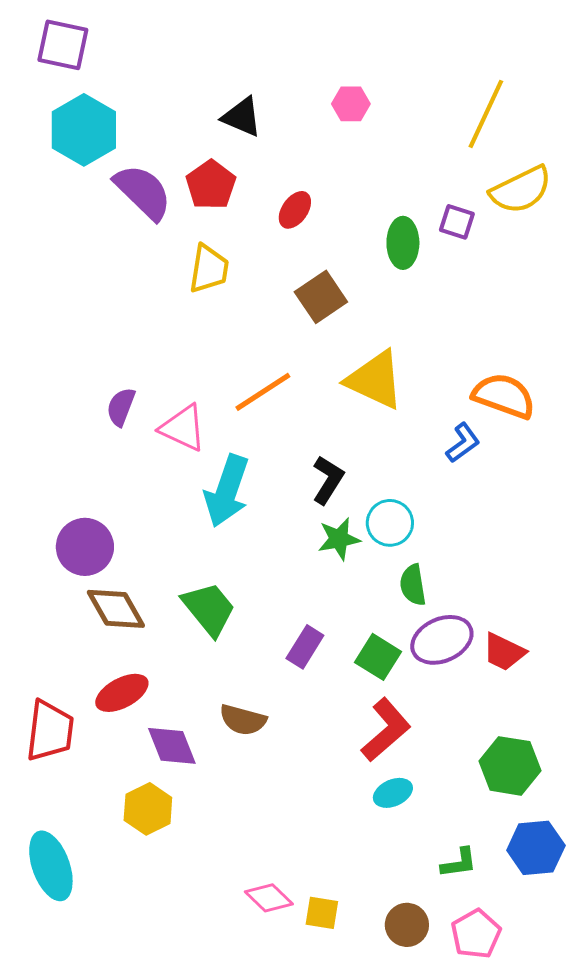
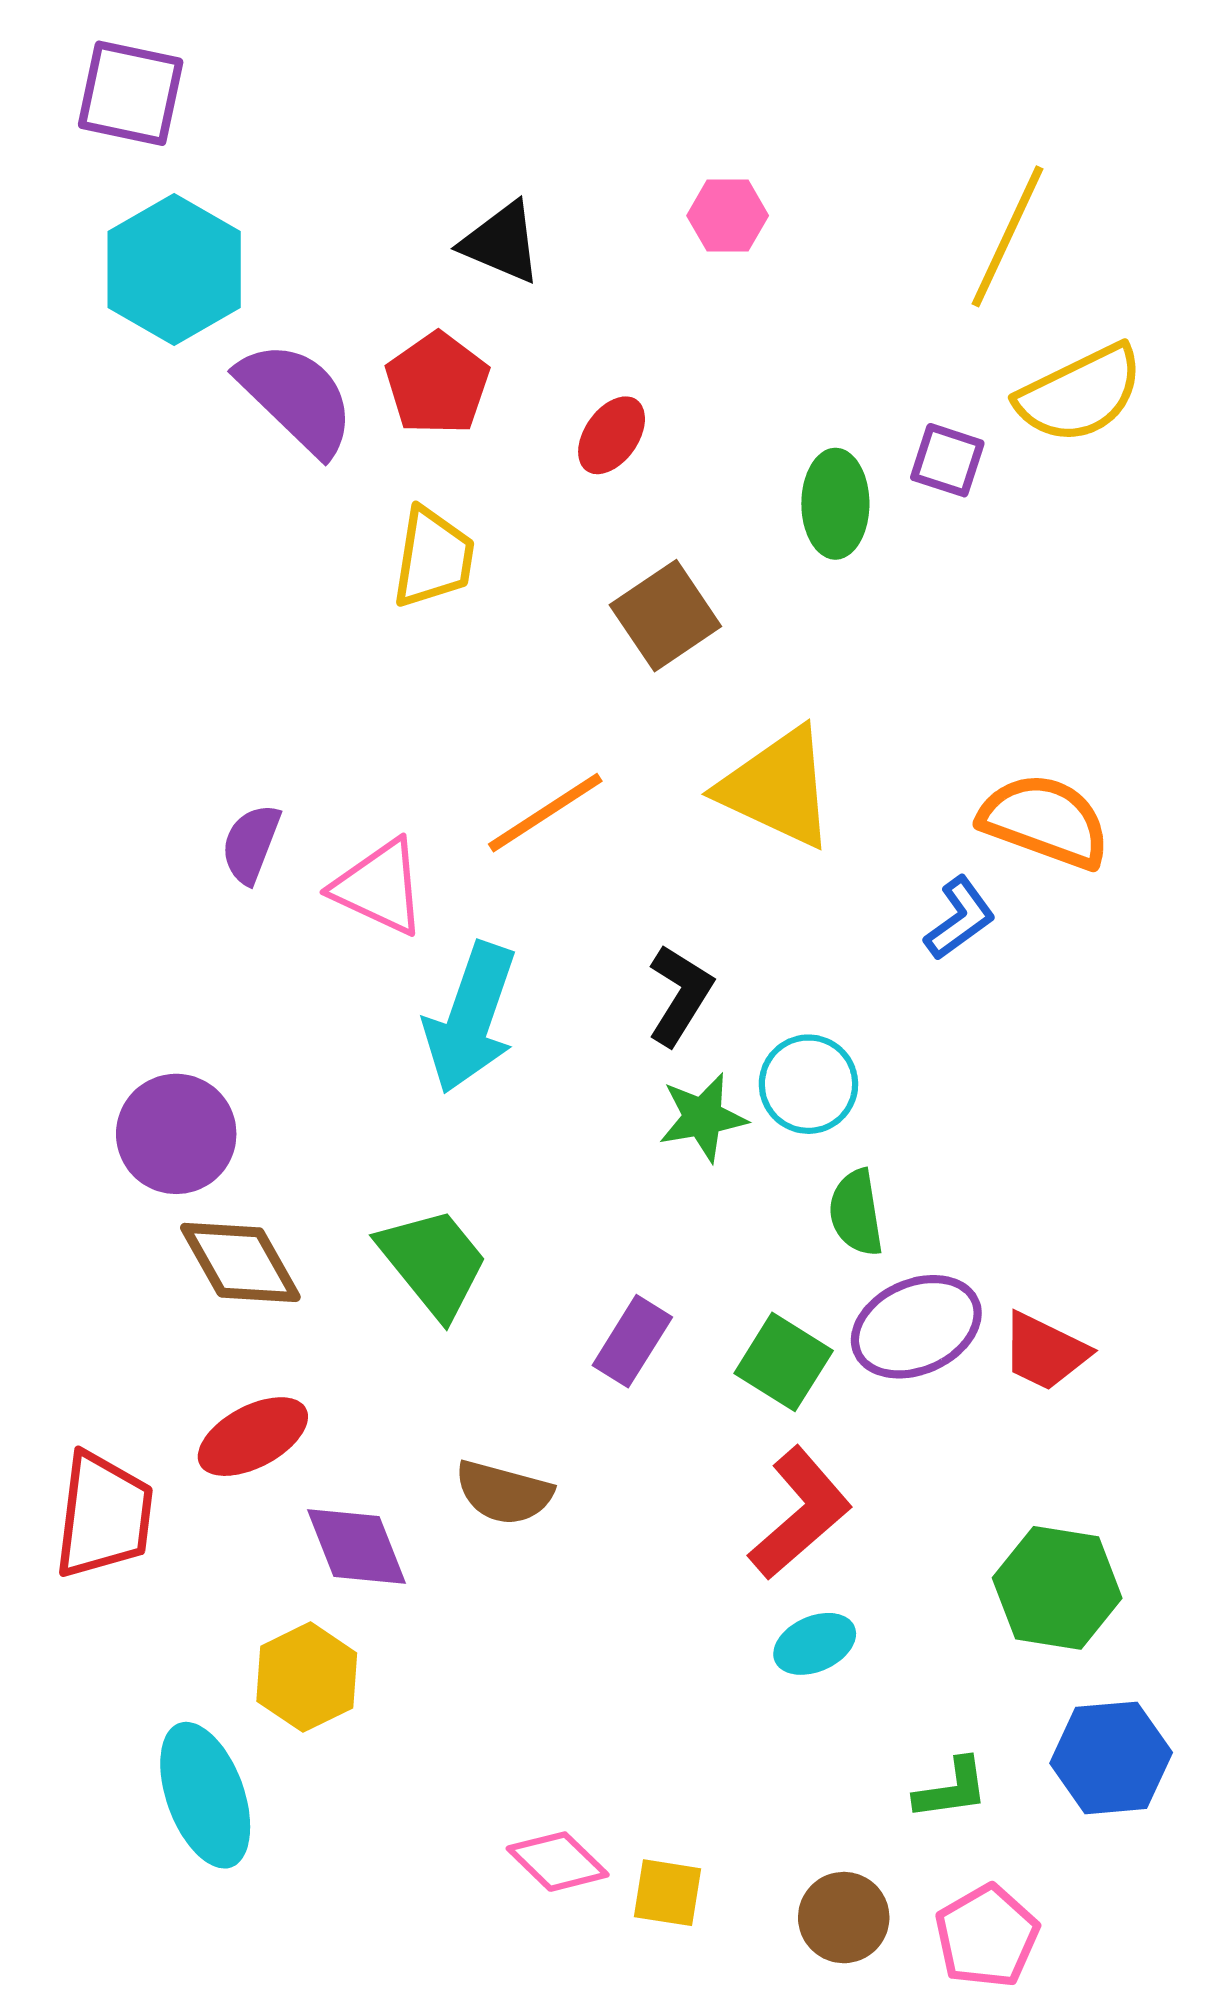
cyan ellipse: (51, 866) -> (205, 1795), moved

